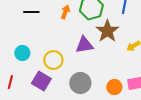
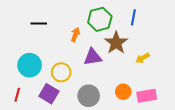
orange arrow: (65, 12) -> (75, 35), moved
cyan circle: (22, 53) -> (30, 65), size x1.5
orange circle: (114, 87) -> (123, 92), moved

